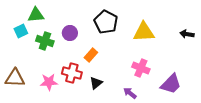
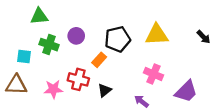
black pentagon: (106, 22) -> (118, 39), moved, turned 30
cyan square: (21, 31) -> (24, 57), moved, turned 32
black arrow: (187, 34) -> (204, 37), turned -144

